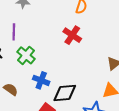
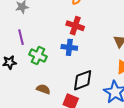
blue cross: (41, 80) -> (69, 47), moved
brown semicircle: (11, 89) -> (43, 89), moved

